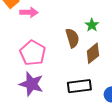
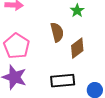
green star: (92, 25) -> (77, 11), moved

